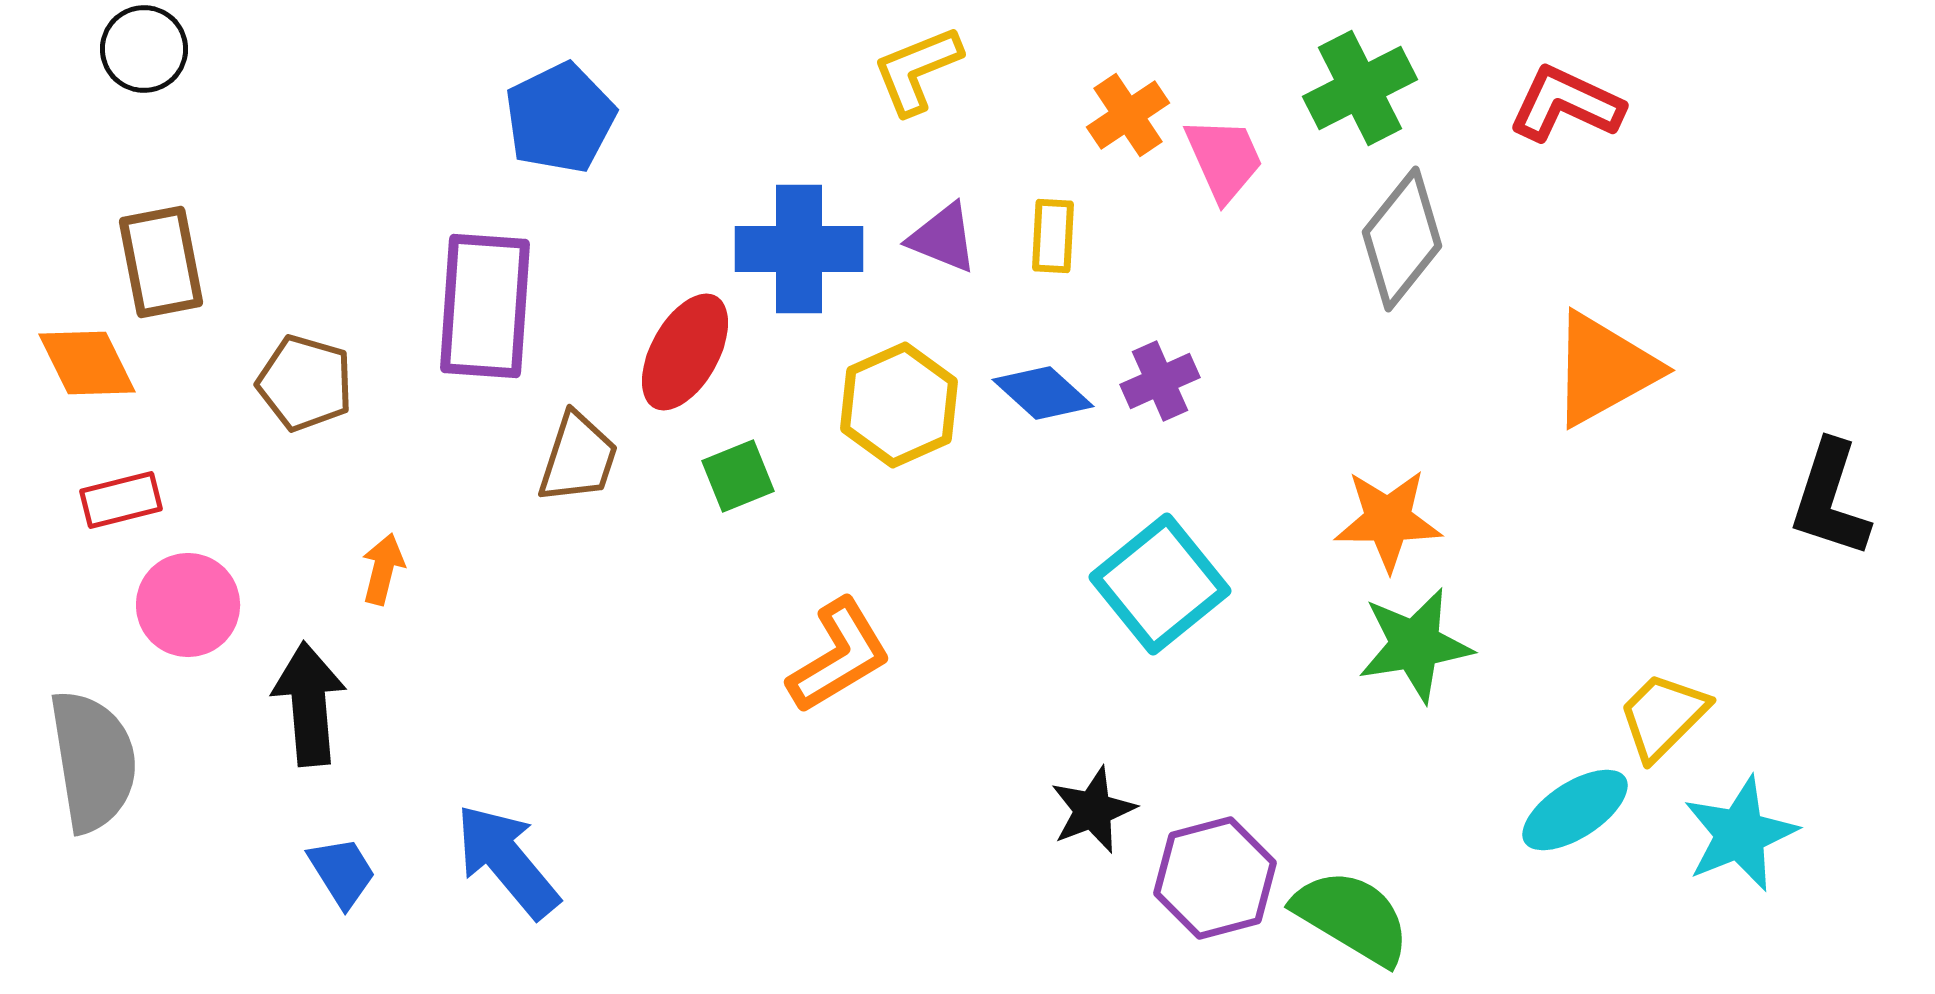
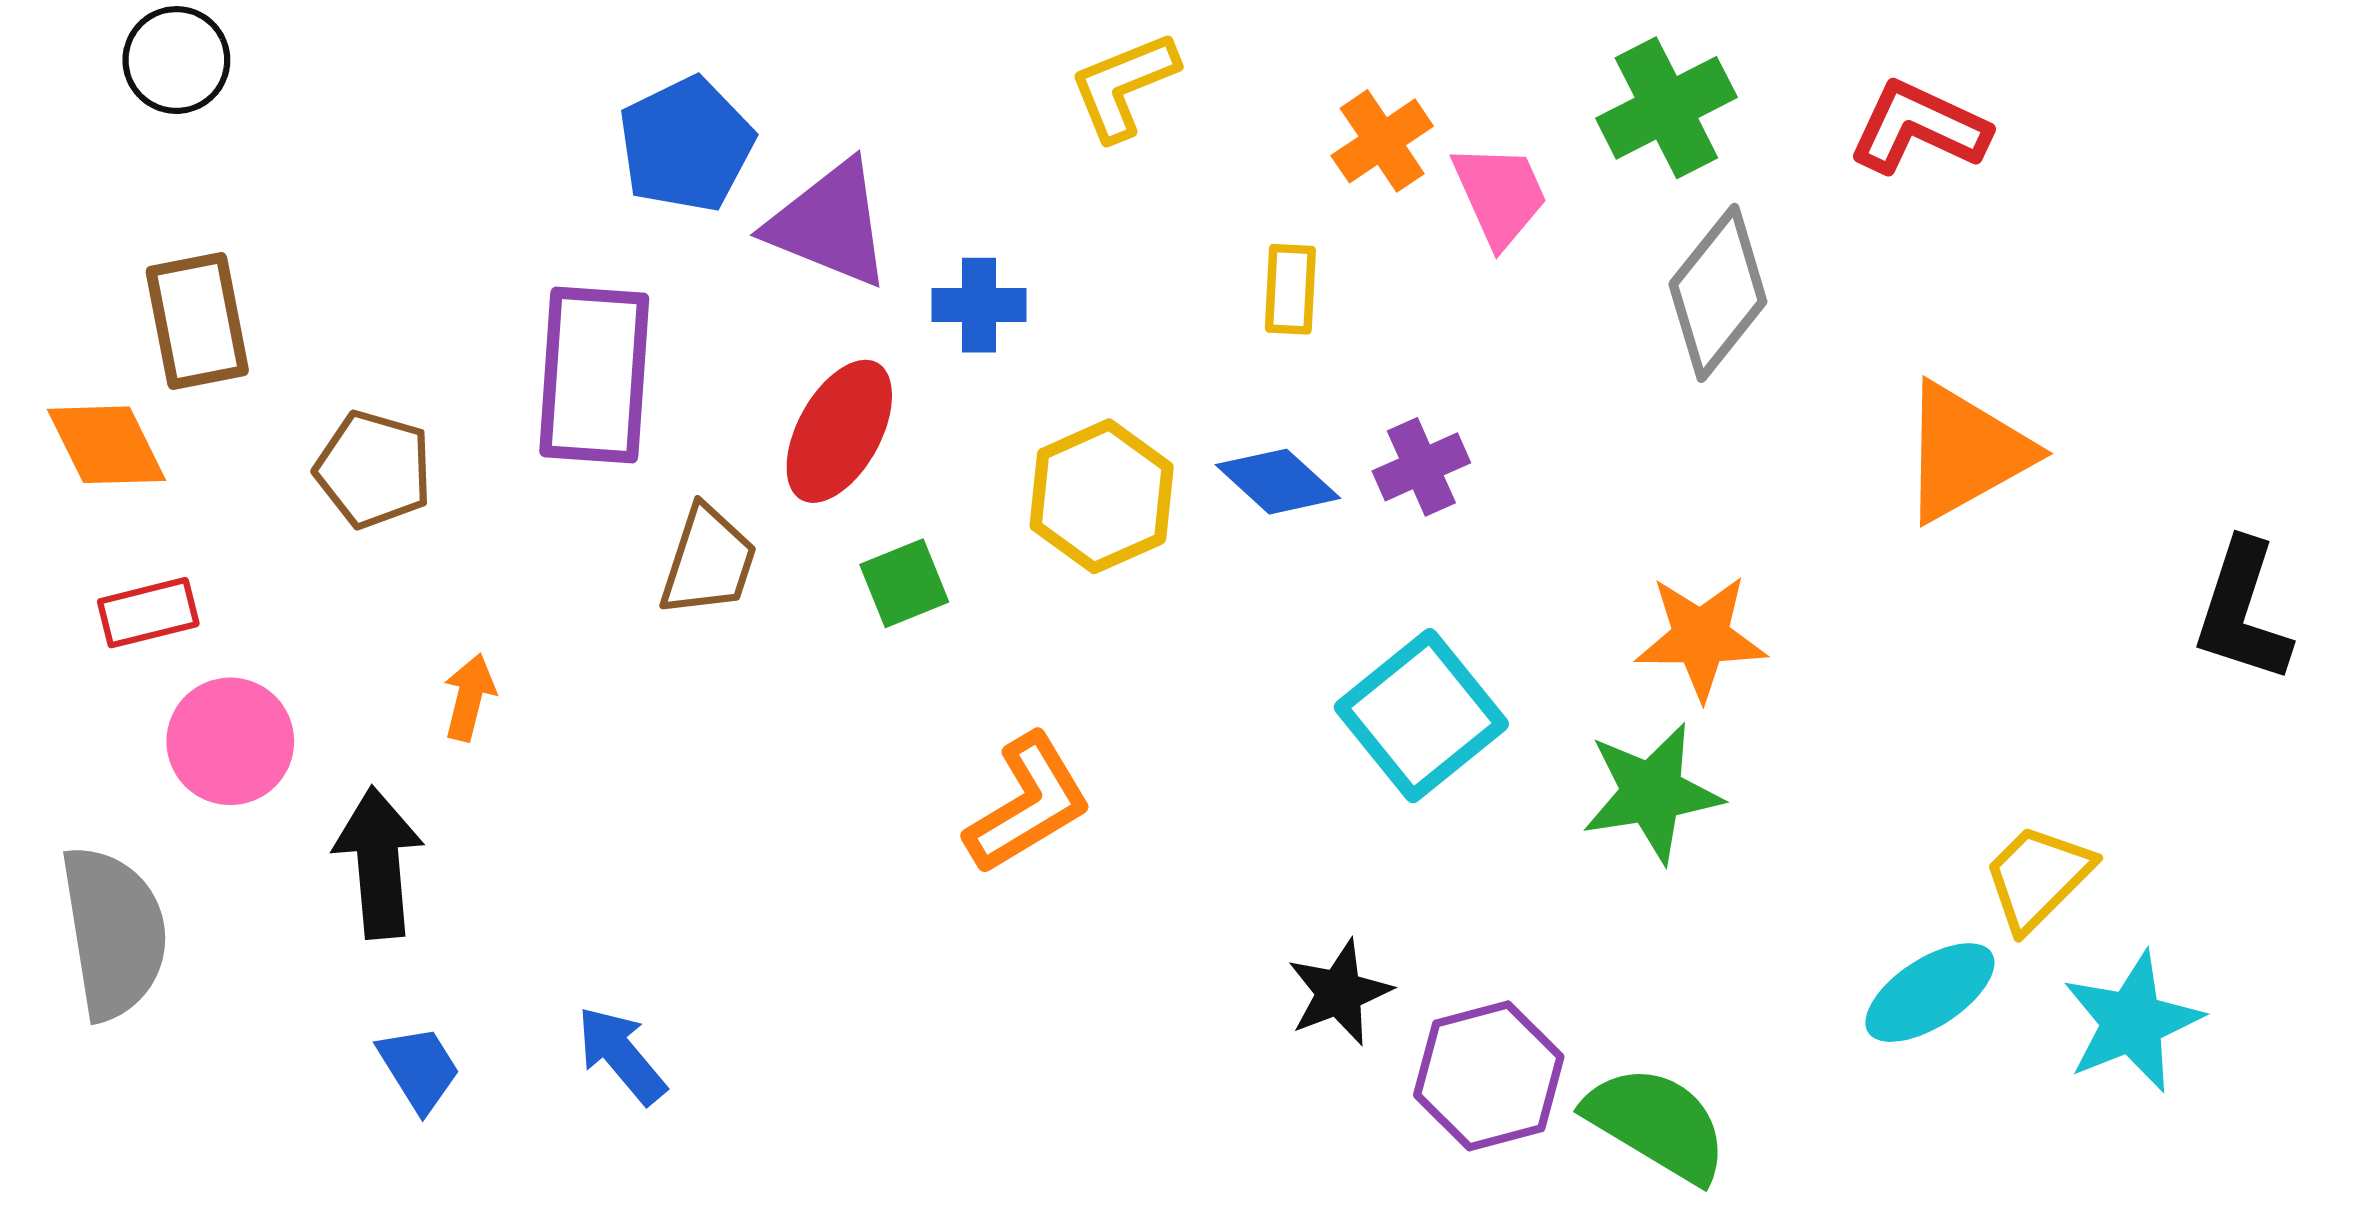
purple triangle: (943, 238) -> (830, 224), moved, size x1.5
blue cross: (799, 249) -> (979, 305), size x0.6
green star: (1415, 645) -> (1652, 793), moved
blue arrow: (507, 861) -> (621, 1055), size x0.7

